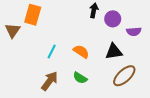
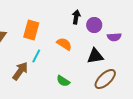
orange rectangle: (33, 15) -> (31, 30), moved
orange semicircle: (81, 52) -> (64, 44), moved
brown arrow: (50, 81) -> (20, 71), moved

